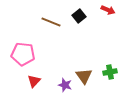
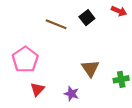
pink pentagon: (23, 54) -> (25, 60), turned 30
brown triangle: (84, 76) -> (90, 68), moved

